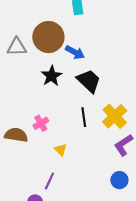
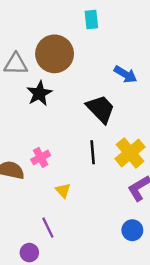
blue arrow: (75, 52) -> (125, 74), moved
black star: (52, 76) -> (39, 93), moved
purple line: (49, 181) -> (48, 228), turned -54

